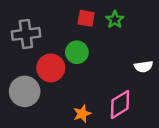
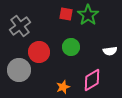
green star: (115, 20) -> (88, 15), size x1.5
gray cross: (26, 34) -> (20, 26), turned -30
green circle: (77, 52) -> (71, 47), moved

